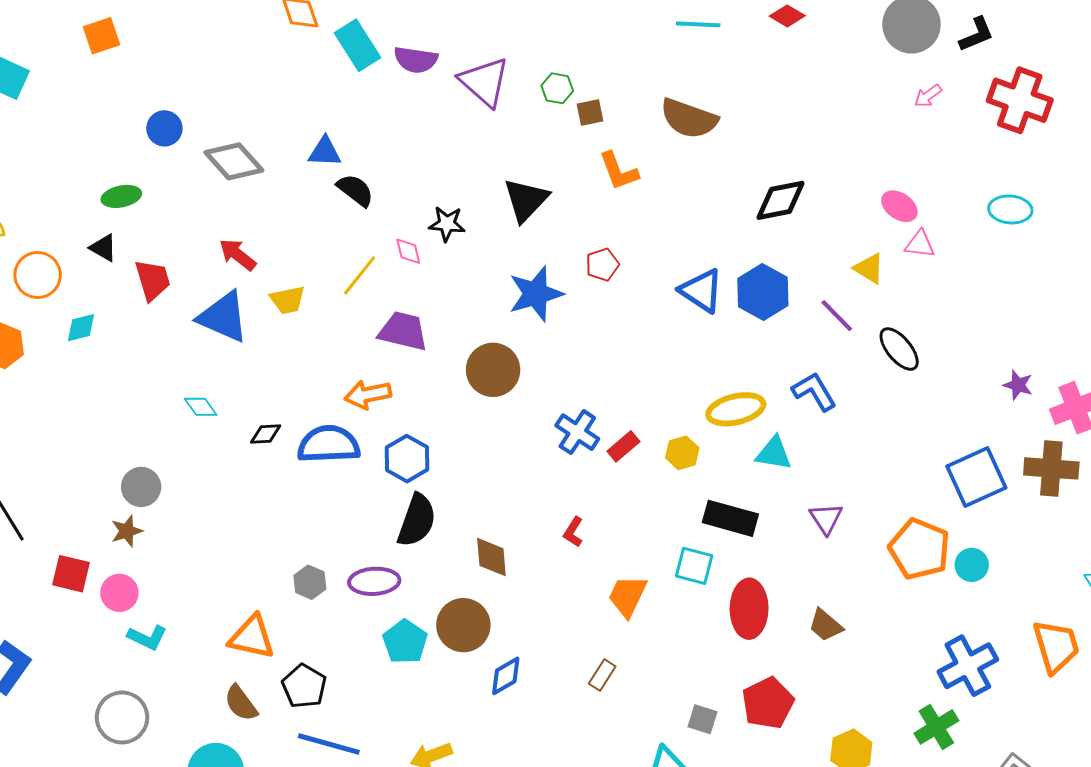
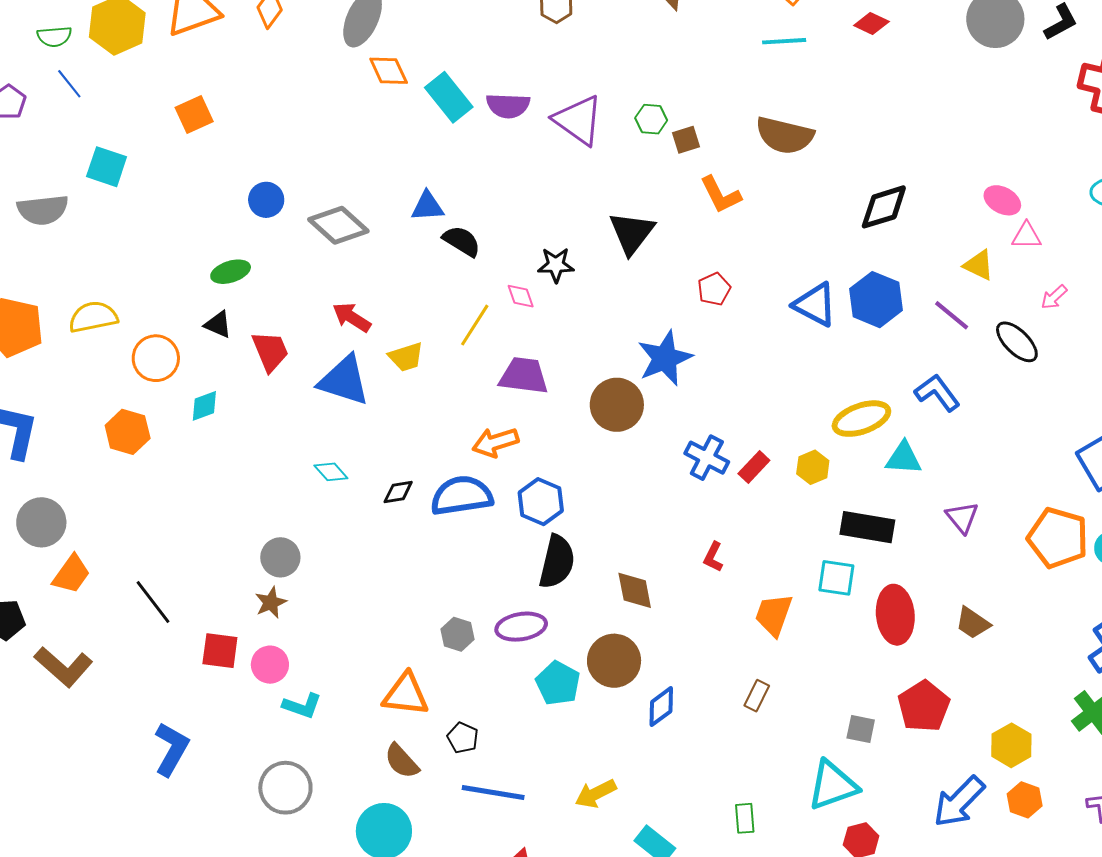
pink arrow: (928, 96) -> (1054, 297), moved
blue star: (536, 294) -> (665, 358), moved
black pentagon: (304, 686) -> (463, 738), size x0.7

